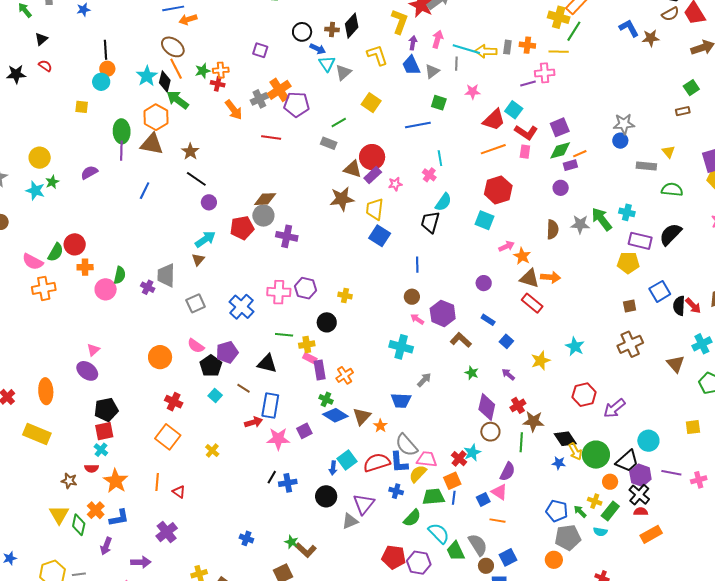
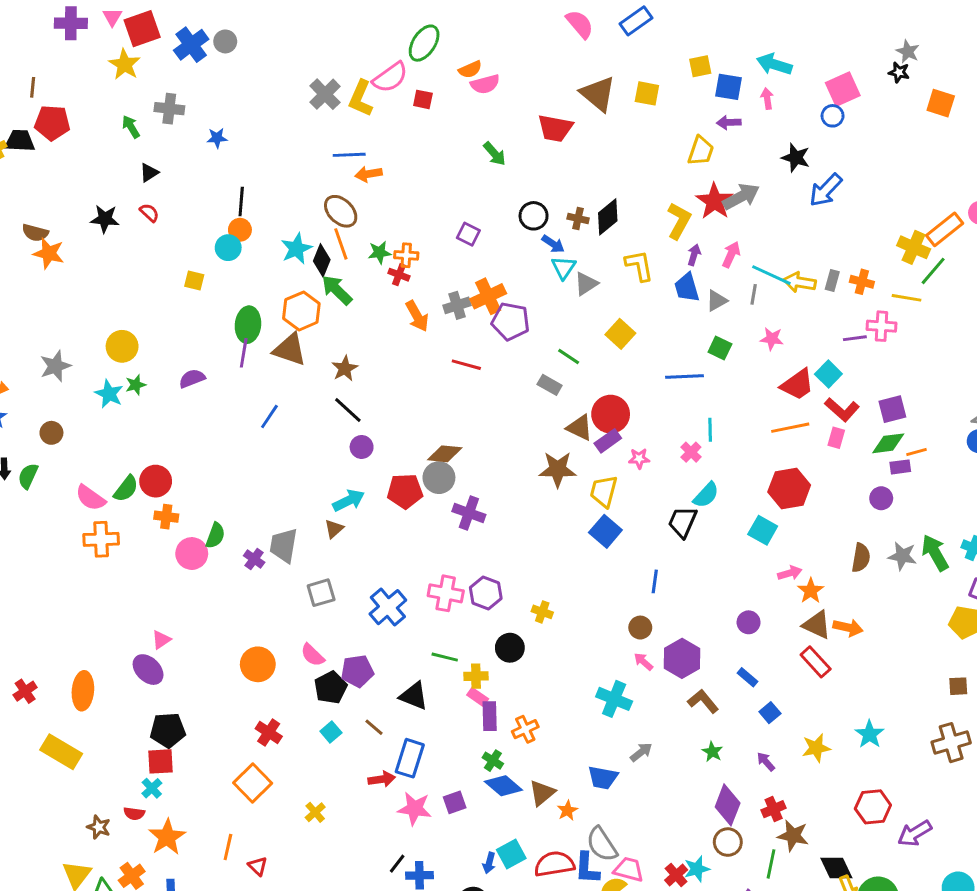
green line: (339, 123) -> (569, 357), turned 56

